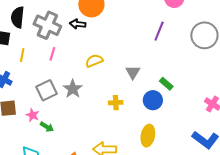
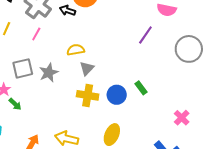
gray triangle: (133, 72) -> (87, 68), moved
blue circle: (153, 100) -> (117, 95), moved
yellow cross: (116, 103) -> (88, 95), size x1.5

